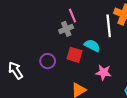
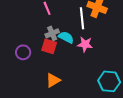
gray cross: (66, 29) -> (52, 33), moved
pink star: (103, 72) -> (85, 44), moved

